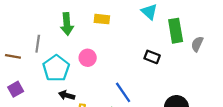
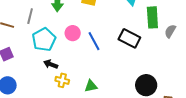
black rectangle: (152, 57) -> (129, 38), size x1.5
blue line: (123, 92) -> (94, 41), moved

